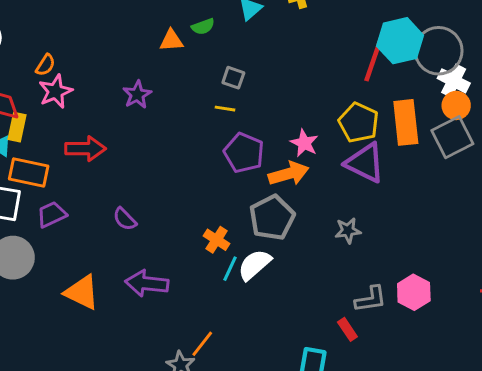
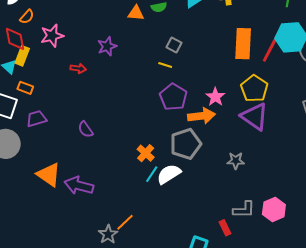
orange semicircle: (45, 65) -> (27, 17), moved
orange rectangle: (406, 122) -> (243, 44), moved
red arrow: (85, 149) -> (78, 69), moved, size x0.6
orange rectangle: (29, 172) -> (25, 88), size x0.6
purple arrow: (147, 283) -> (79, 185), moved

